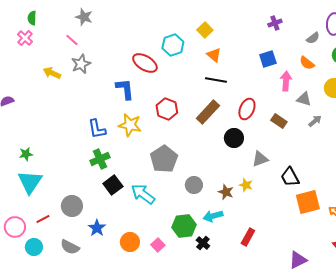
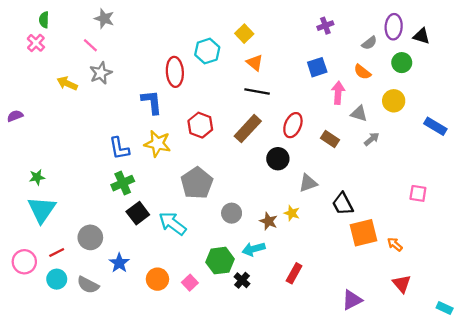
red ellipse: (145, 63) -> (175, 72), turned 55
cyan circle: (34, 247) -> (57, 279), moved

